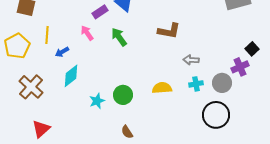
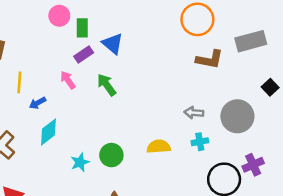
brown L-shape: (169, 31) -> (210, 59), moved
black square: (252, 49) -> (270, 87), moved
purple cross: (240, 67) -> (253, 165), moved
gray circle: (222, 83) -> (237, 116), moved, size x1.4

